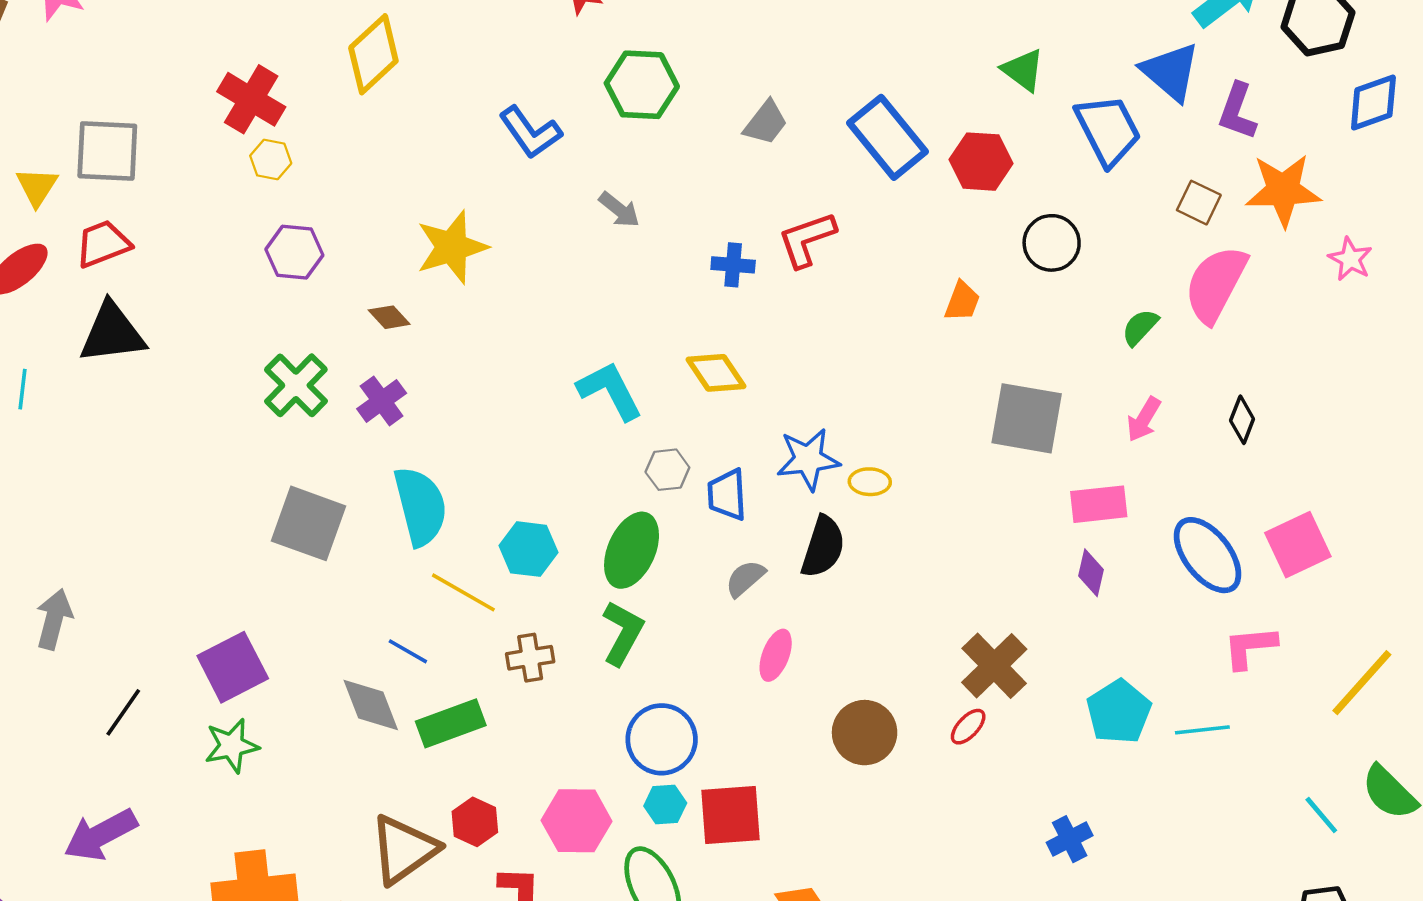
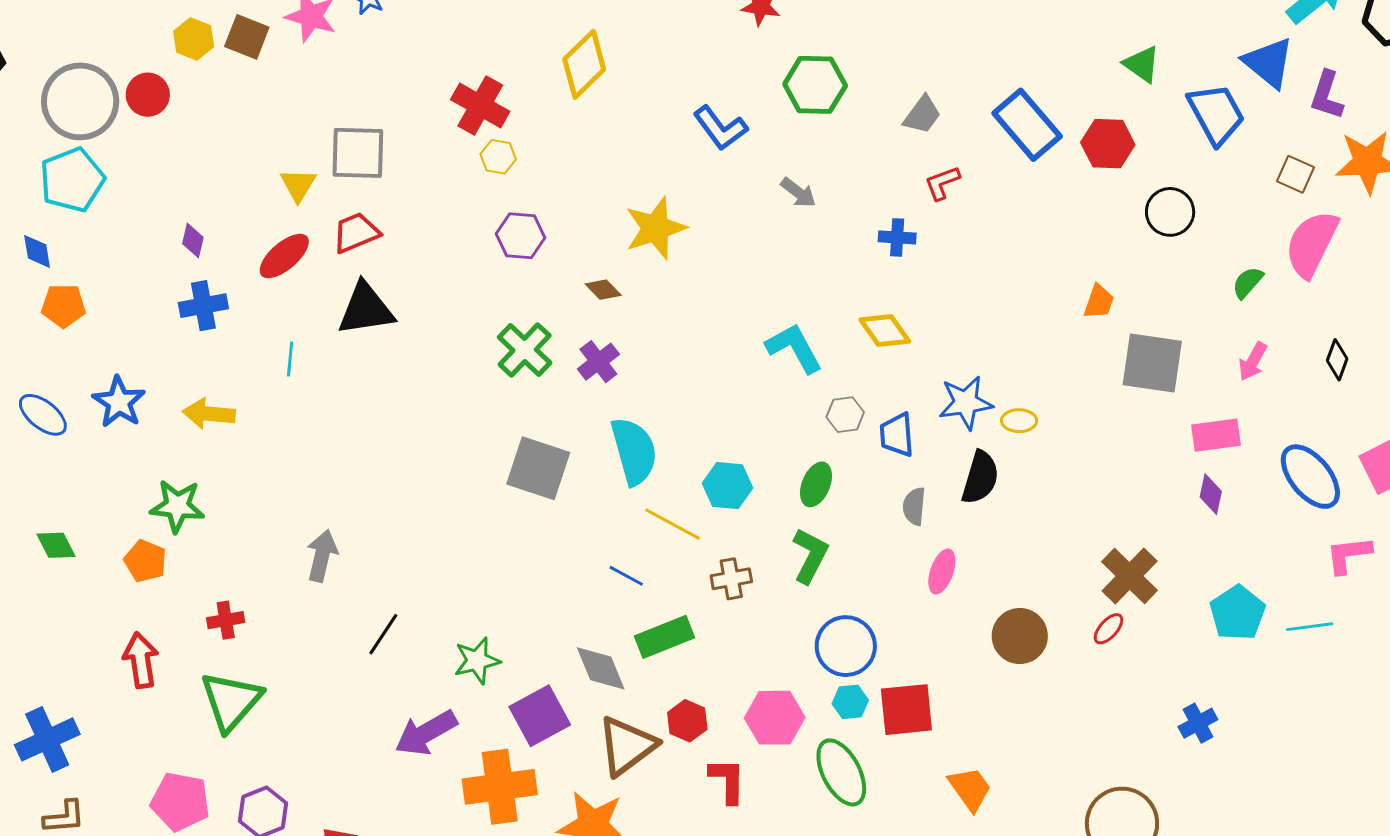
red L-shape: (807, 239) -> (942, 183), moved, size x0.7
orange trapezoid: (962, 301) -> (1099, 302), moved
green ellipse: (632, 550) -> (816, 484), size x0.7
gray semicircle: (745, 578) -> (914, 506), turned -42
purple square: (233, 667) -> (540, 716), moved
gray diamond: (371, 705) -> (601, 668), moved
purple arrow: (101, 835) -> (426, 733), moved

